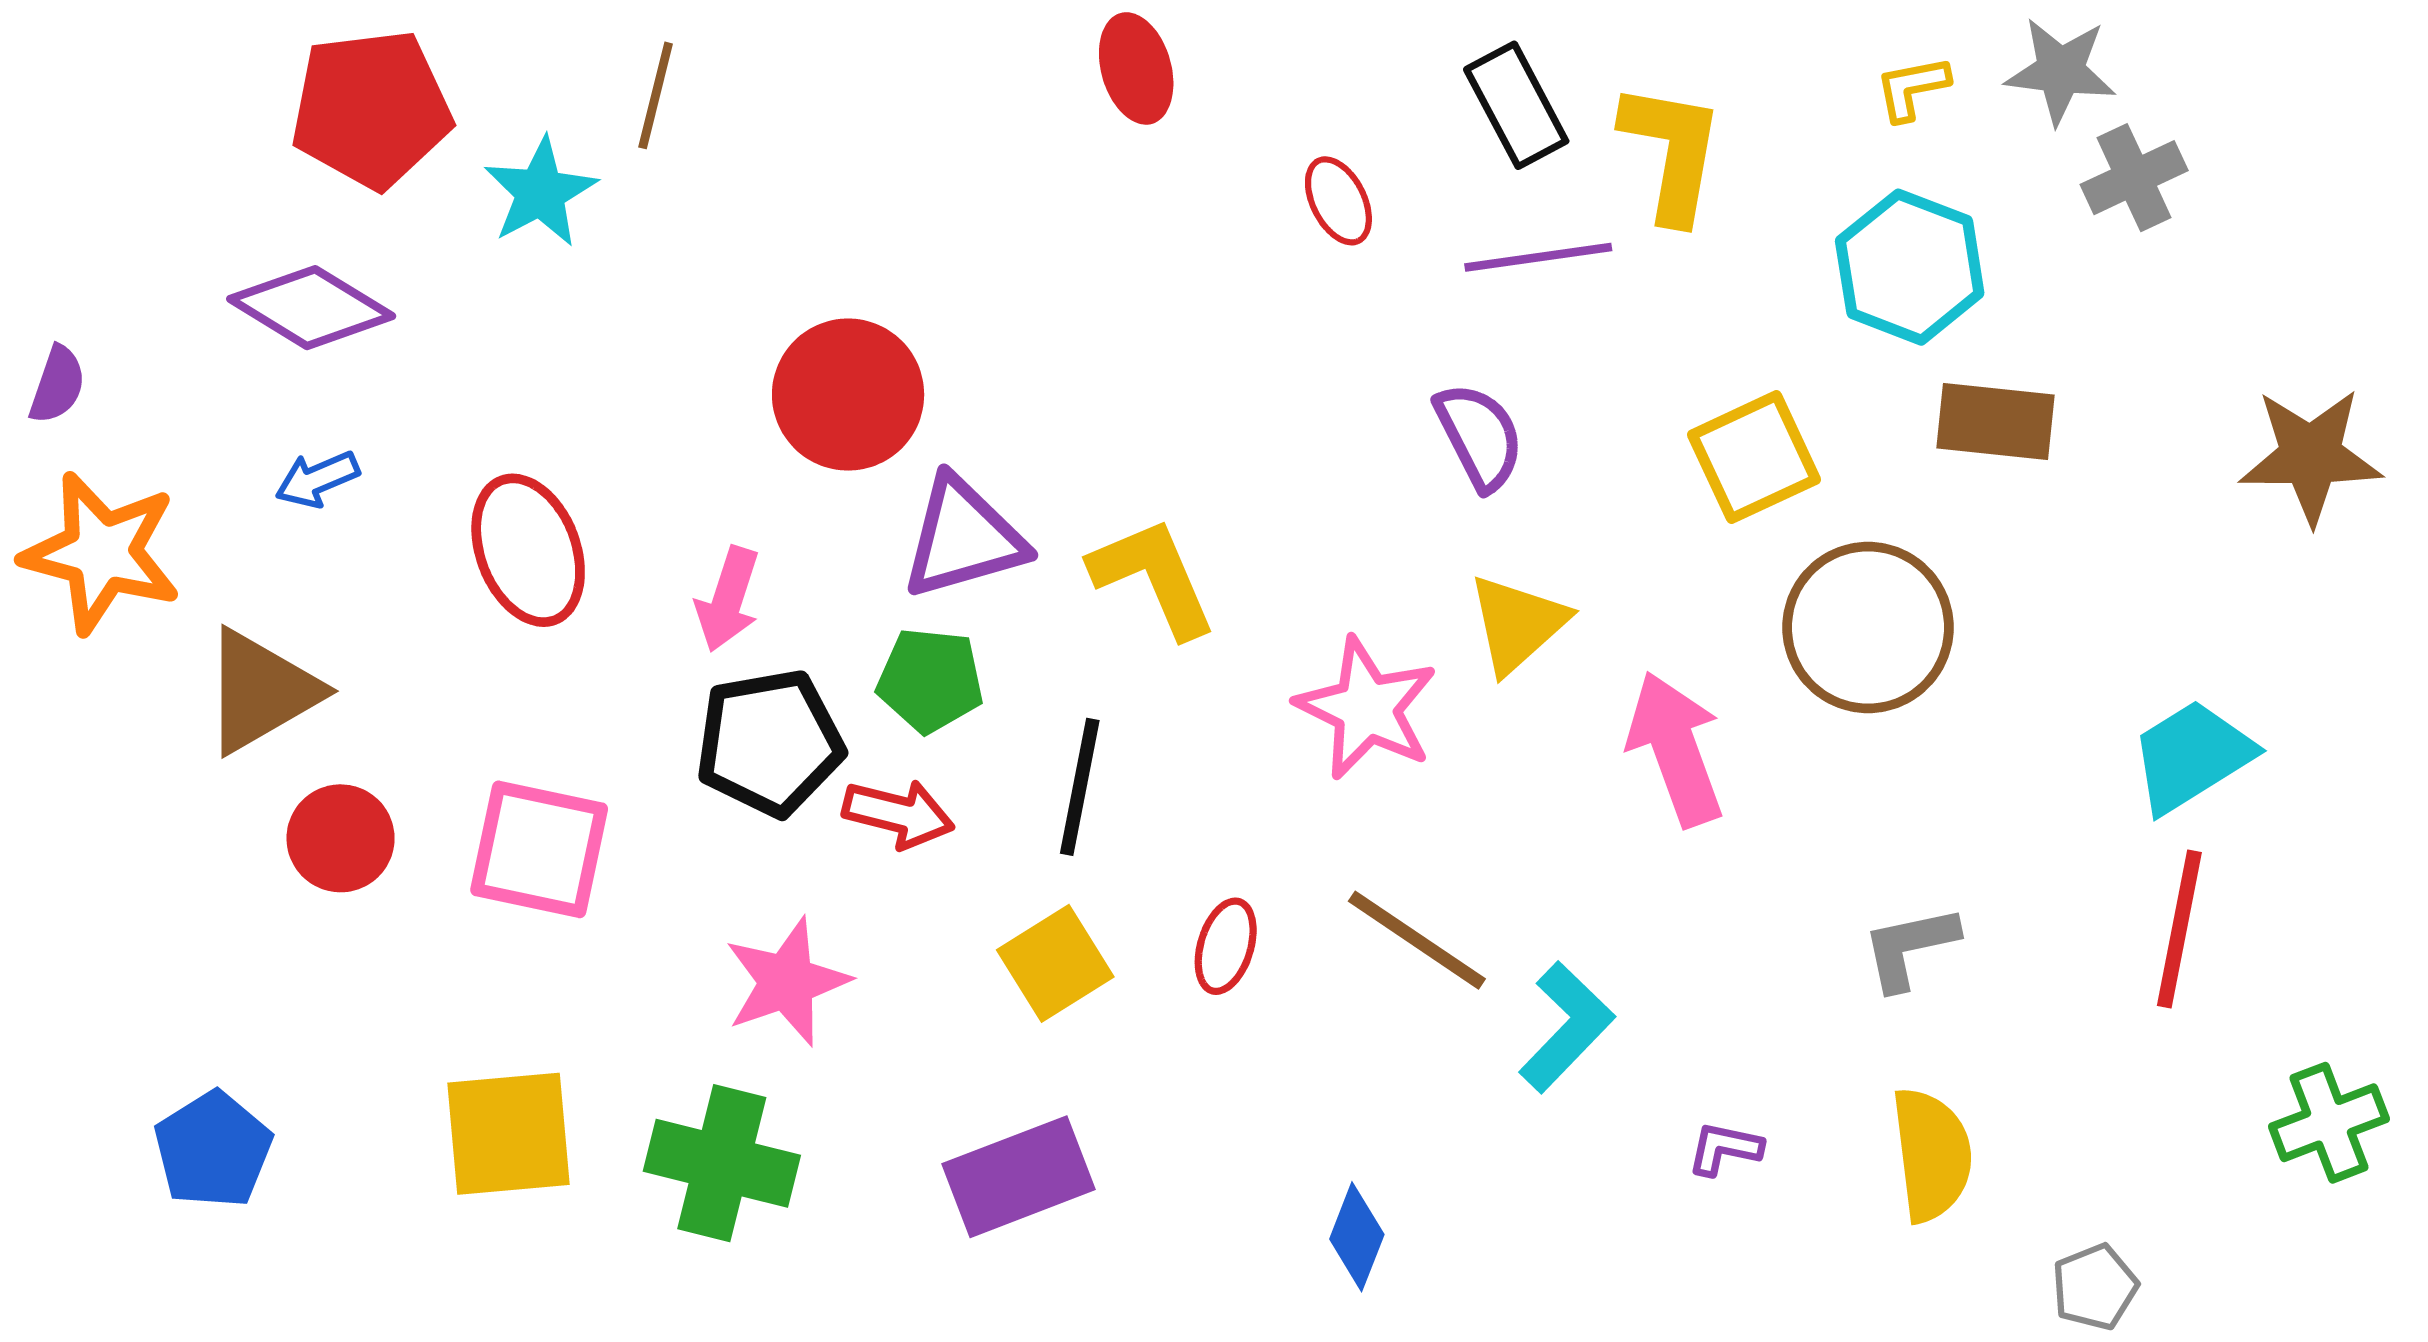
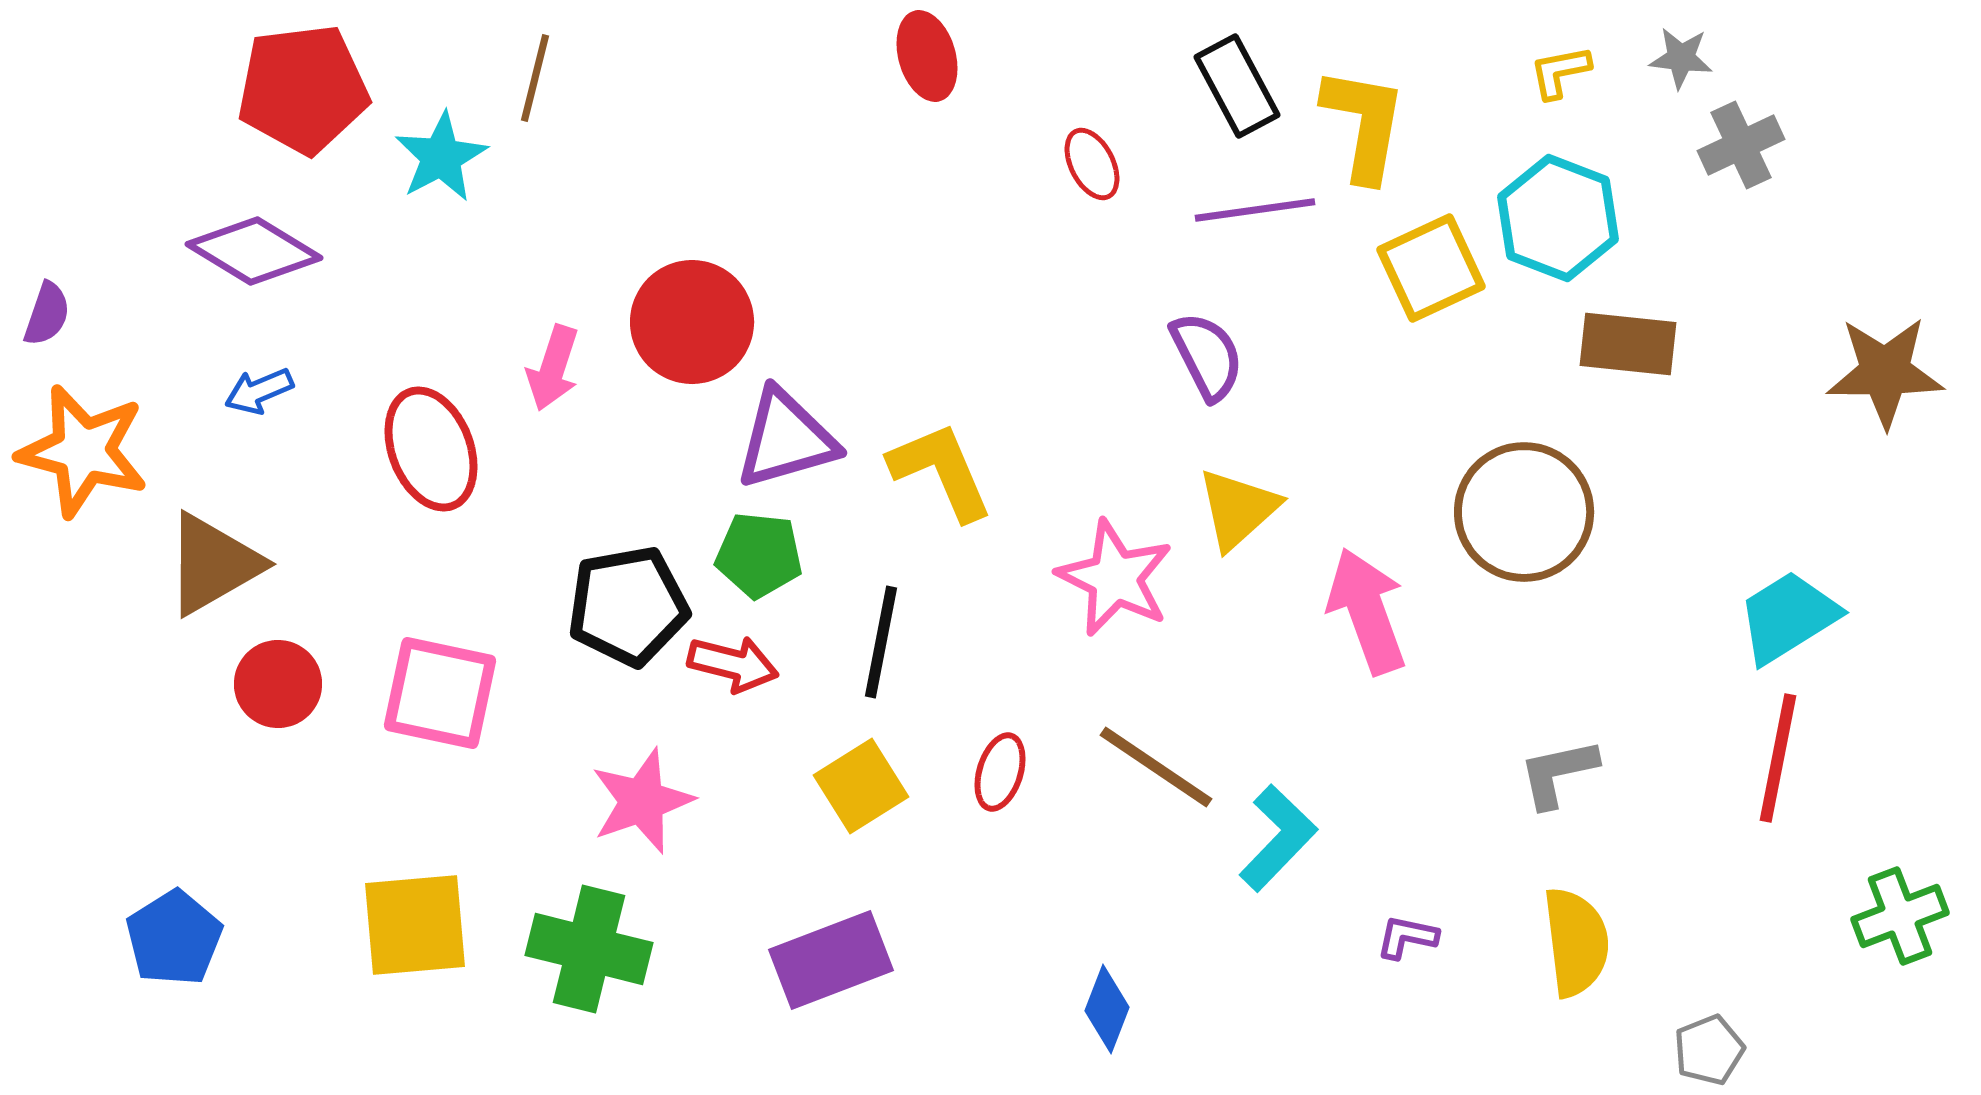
gray star: (2060, 71) -> (1681, 58), size x0.7
yellow square: (1754, 457) -> (1431, 268), moved
pink arrow: (728, 599) -> (553, 368), moved

